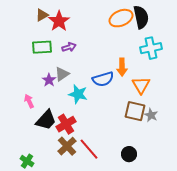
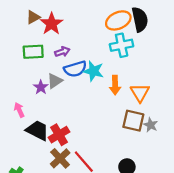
cyan cross: (151, 48) -> (122, 45), moved
orange arrow: (122, 67) -> (115, 85), moved
blue semicircle: (103, 79) -> (75, 69), moved
cyan star: (78, 94) -> (94, 71), moved
black trapezoid: (46, 120) -> (37, 130), turned -105

